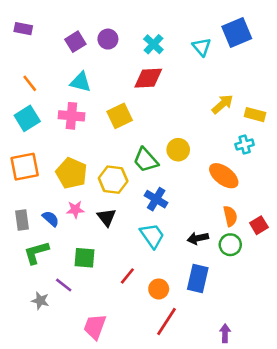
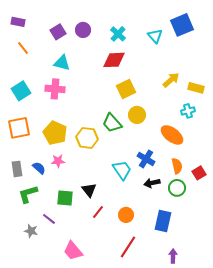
orange line: (30, 83) -> (23, 48), moved
yellow square: (120, 116) -> (126, 89), moved
blue cross: (156, 199) -> (146, 159), moved
black triangle: (107, 217) -> (89, 190), moved
cyan trapezoid: (152, 236) -> (122, 170), moved
blue rectangle: (198, 279) -> (163, 221), moved
orange circle: (159, 289) -> (126, 215), moved
pink trapezoid: (95, 327) -> (73, 251), turned -60

